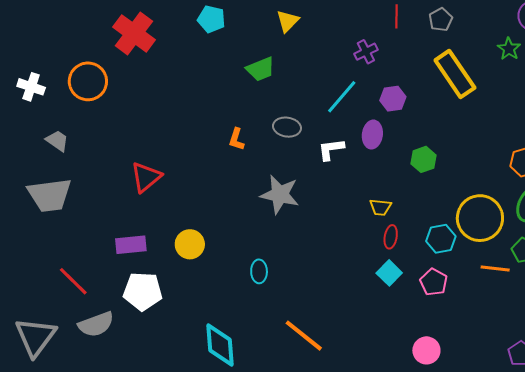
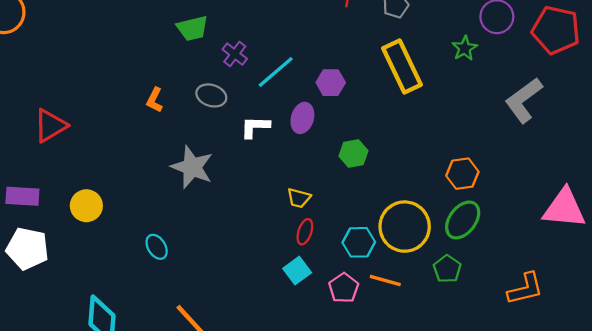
purple cross: (366, 52) -> (235, 54), moved, turned -35
orange line: (495, 269) -> (385, 281), moved
cyan ellipse: (259, 271) -> (157, 247), turned -40

